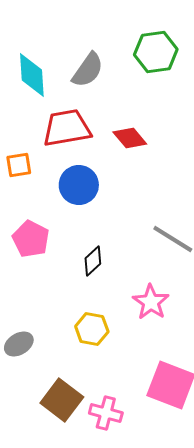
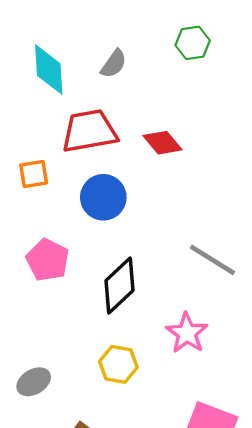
green hexagon: (156, 52) -> (193, 43), size x0.7
gray semicircle: (88, 70) -> (114, 64), size x0.7
black diamond: (93, 261) -> (120, 285), size x1.6

